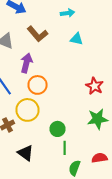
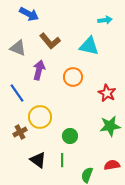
cyan arrow: (68, 13) -> (105, 20), moved
cyan triangle: (76, 39) -> (89, 46), size x1.5
orange circle: (38, 85) -> (73, 77), moved
green line: (64, 148) -> (62, 160), moved

